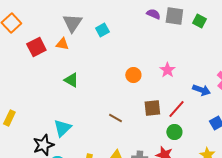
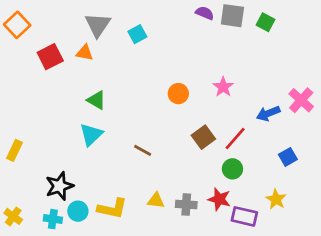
blue arrow: (201, 90) -> (268, 113), turned 138
brown square: (152, 108) -> (203, 137), turned -30
brown line: (115, 118) -> (143, 150), moved
cyan triangle: (62, 128) -> (91, 135), moved

